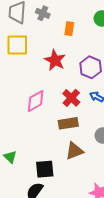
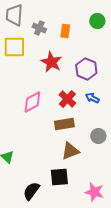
gray cross: (43, 13) -> (39, 28), moved
black square: (45, 169) -> (59, 177), moved

